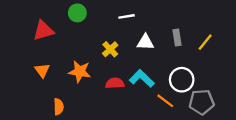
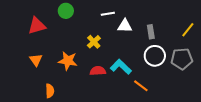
white triangle: (145, 42) -> (125, 26), moved
yellow line: (205, 42) -> (188, 30), moved
white circle: (182, 80) -> (155, 56), moved
gray pentagon: (202, 102) -> (182, 59), moved

